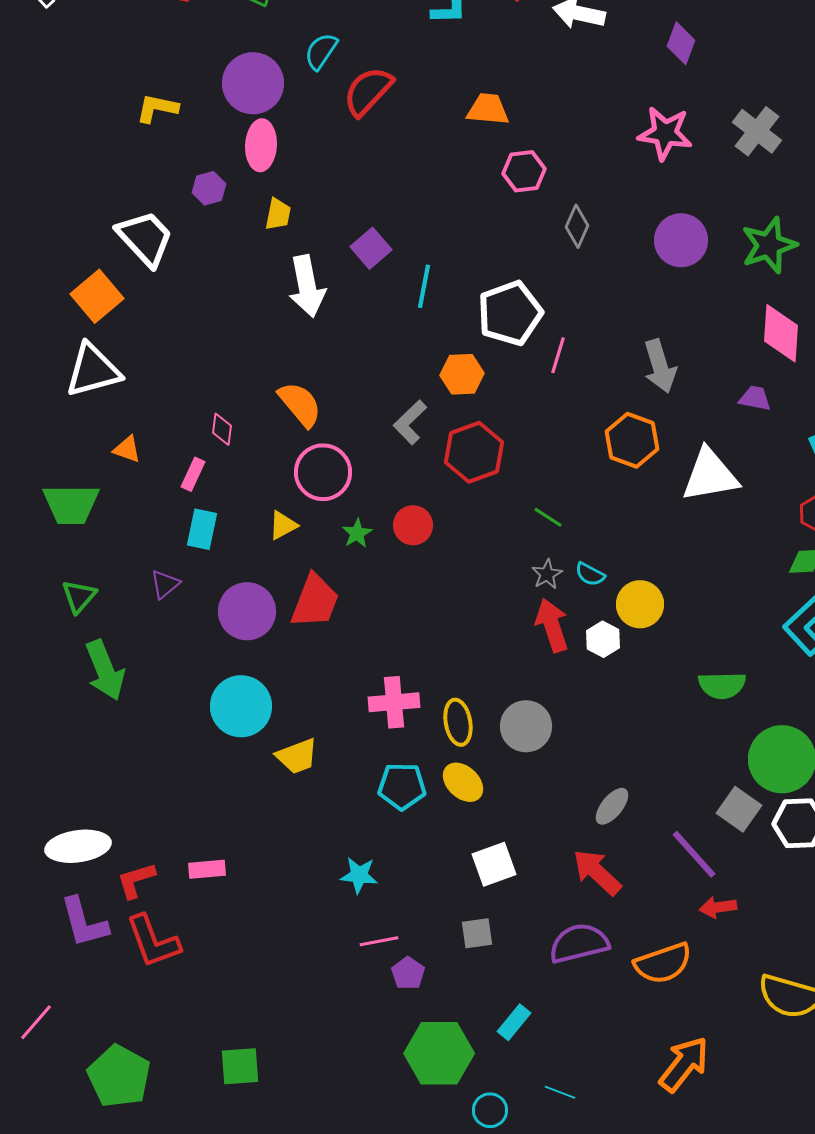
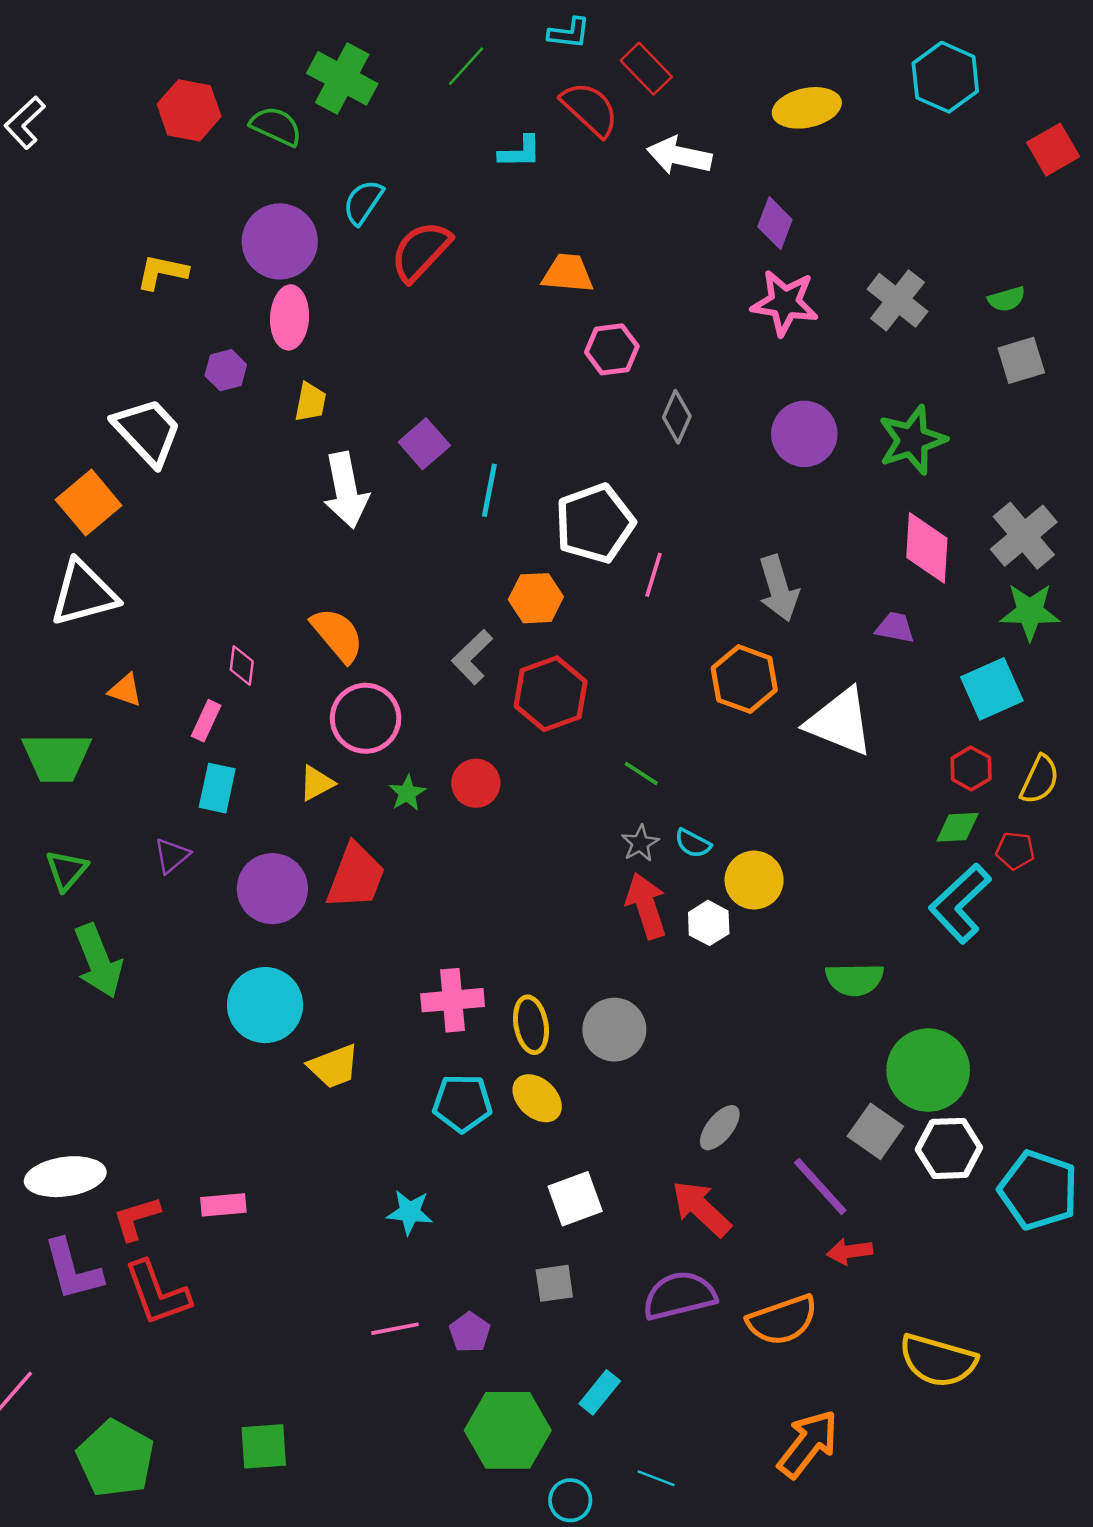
purple diamond: (681, 43) -> (775, 223), moved
white triangle: (710, 475) -> (840, 722), turned 32
pink line: (379, 941) -> (395, 1329), moved

